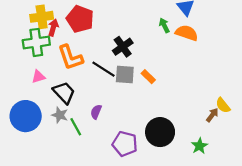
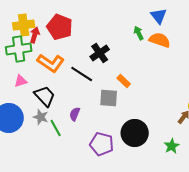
orange L-shape: (70, 57) -> (51, 63), turned -36
gray square: (125, 74) -> (109, 98), moved

